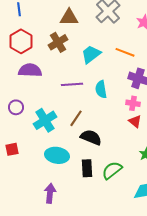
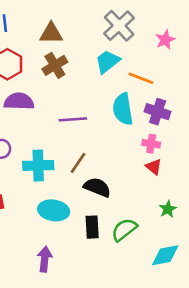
brown triangle: (69, 17) -> (51, 33), moved
cyan trapezoid: (91, 54) -> (107, 62), moved
cyan semicircle: (101, 89) -> (123, 109), moved, size x1.4
cyan cross: (45, 120) -> (38, 165), turned 30

